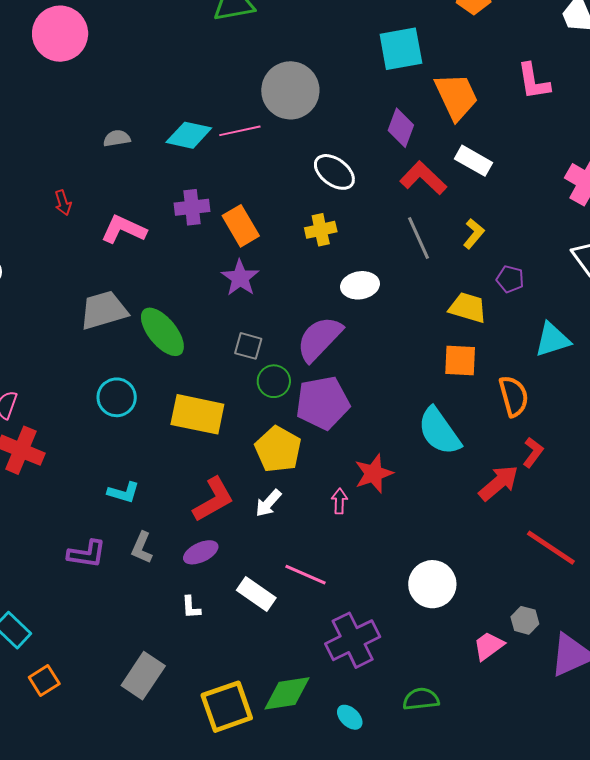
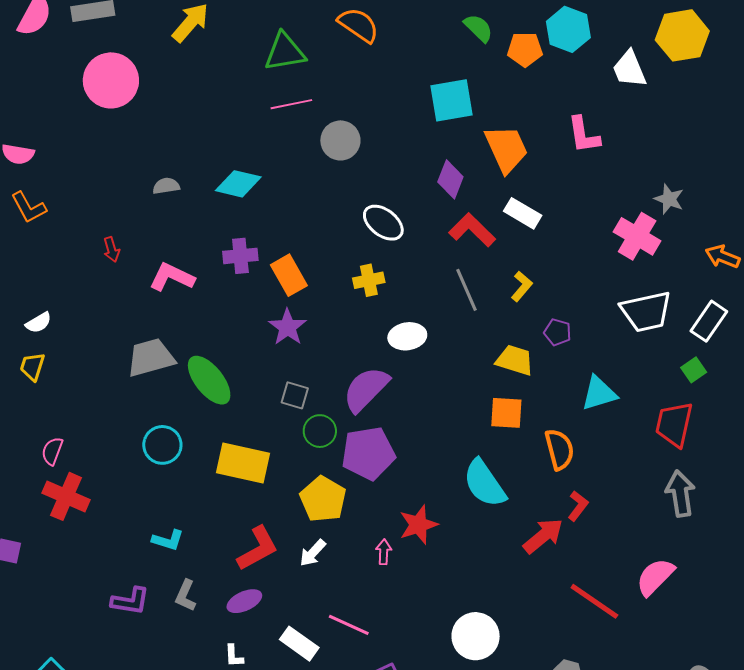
gray circle: (290, 90) -> (340, 140), size x0.7
pink line: (240, 131) -> (291, 104), moved

